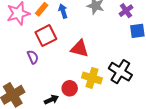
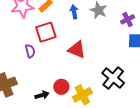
blue arrow: (63, 11) -> (74, 12), moved
yellow cross: (92, 78) -> (82, 95), moved, turned 36

